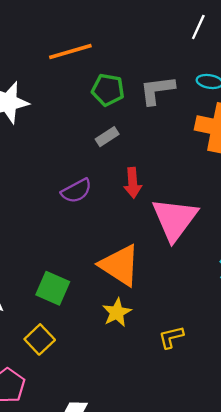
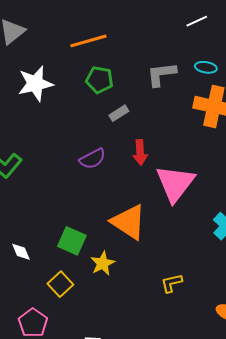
white line: (198, 27) -> (197, 21), turned 40
green pentagon: (108, 90) -> (100, 80), moved
yellow star: (117, 312) -> (103, 263), moved

